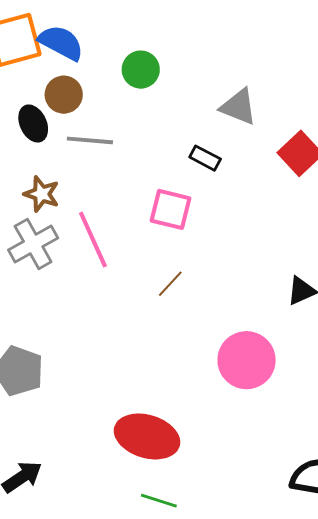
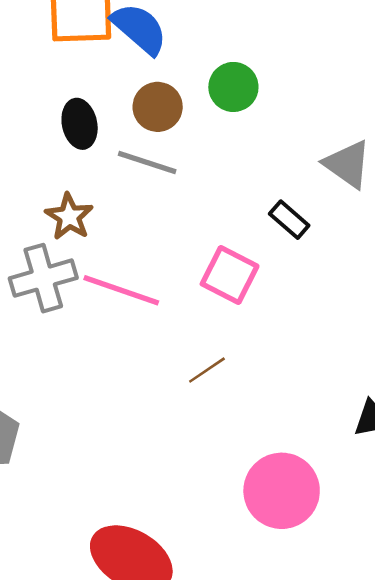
brown circle: (64, 95) -> (158, 107), moved
pink line: (93, 240) -> (121, 290), turned -60

